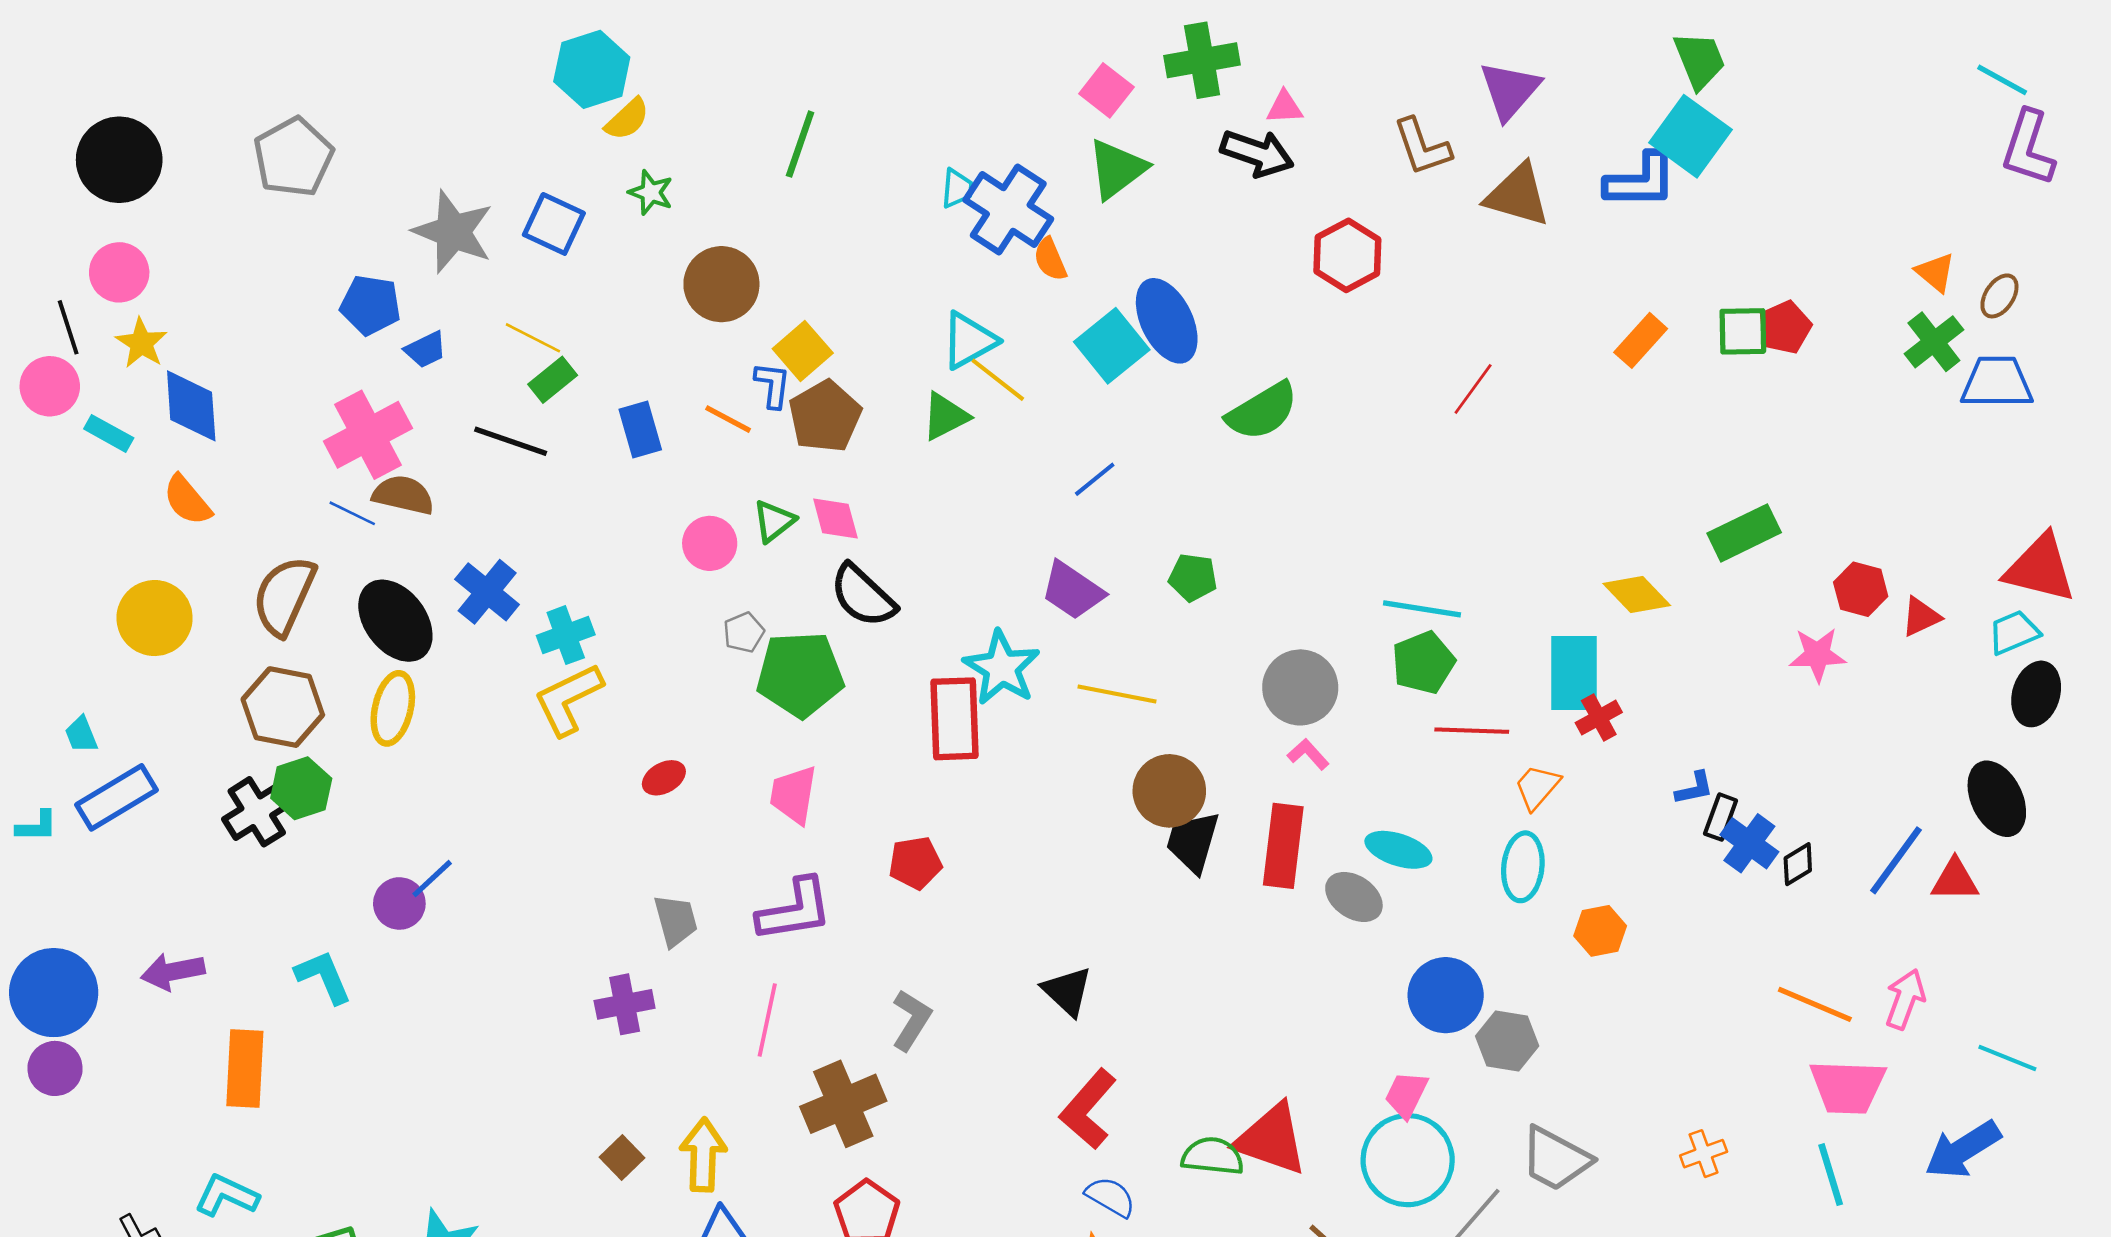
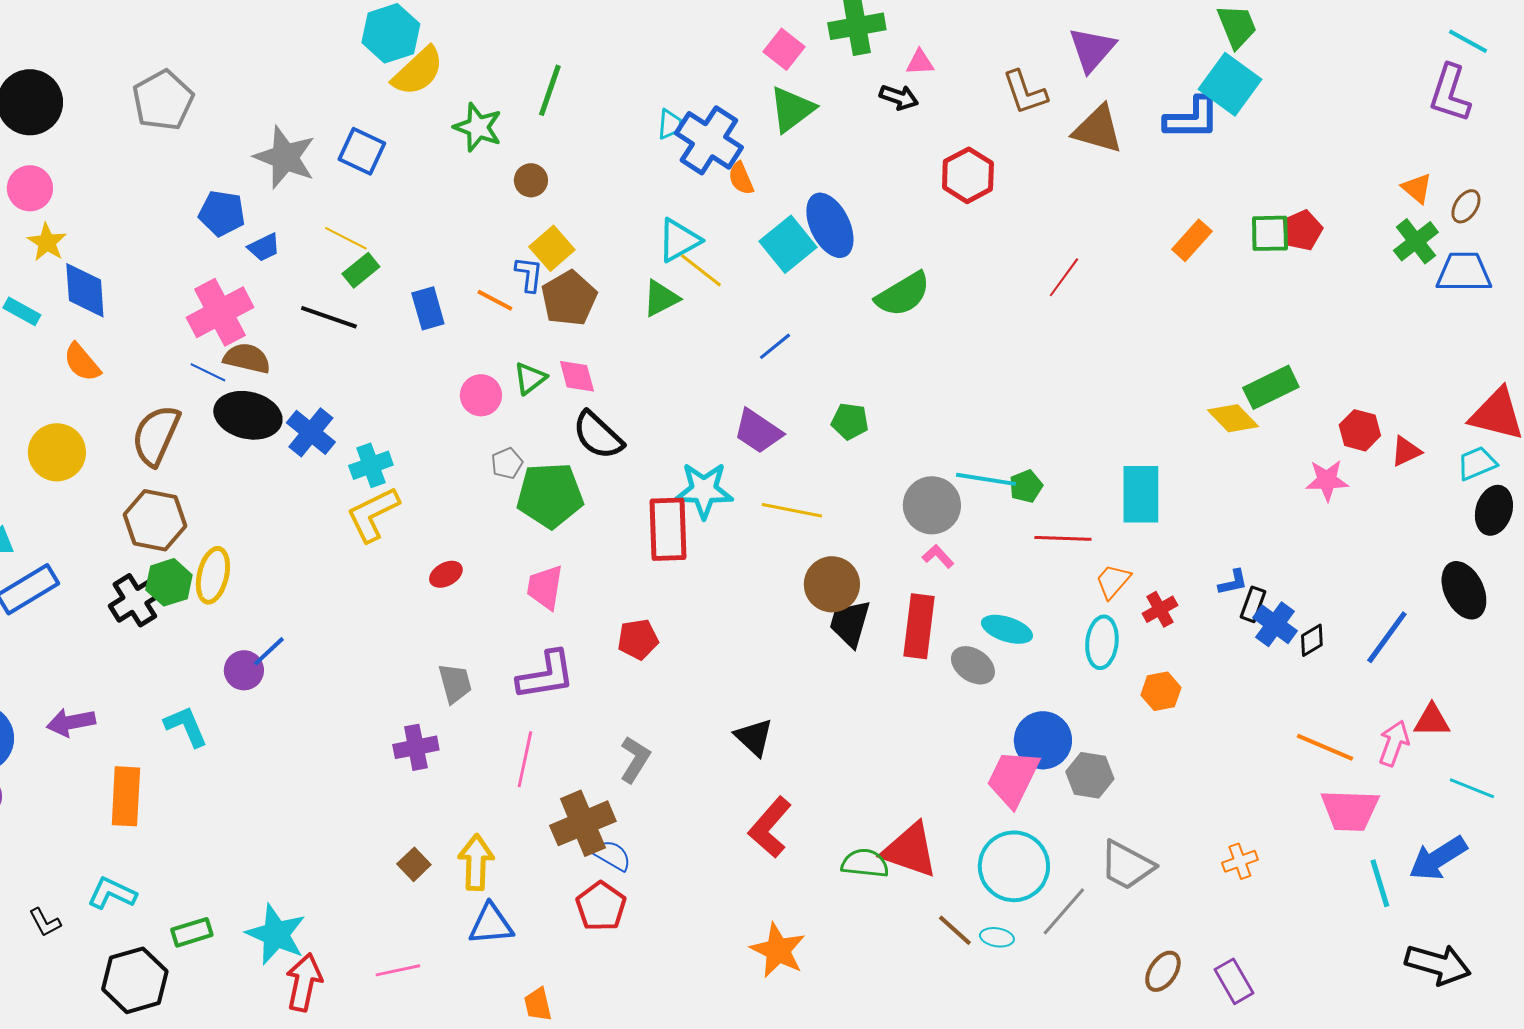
yellow semicircle: (627, 119) -> (418, 71), size x1.5
purple L-shape: (2028, 148) -> (1450, 93), moved
black arrow: (1257, 153) -> (899, 97), size x0.7
green star: (651, 192) -> (478, 127), moved, size x1.4
brown circle: (721, 284) -> (531, 180), moved, size x0.6
yellow diamond: (1637, 594) -> (1233, 418), moved
cyan line: (1422, 609) -> (986, 479), moved
black ellipse: (395, 621) -> (248, 415), moved, turned -40
green pentagon: (1423, 663) -> (1026, 486), size x0.7
cyan star: (1002, 668) -> (704, 490), turned -30
yellow ellipse: (393, 708) -> (213, 575), moved
red cross: (1599, 718) -> (1160, 609), moved
red triangle: (1955, 880) -> (1432, 720), moved
pink trapezoid: (1406, 1095) -> (1013, 778), moved, size x1.6
cyan line: (1831, 1175) -> (1380, 883), moved
blue semicircle: (1110, 1197) -> (612, 855), moved

